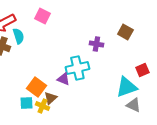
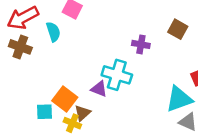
cyan semicircle: (18, 36) -> (53, 32), moved
cyan cross: (77, 68) -> (117, 75), turned 30
cyan square: (26, 103) -> (44, 112), moved

